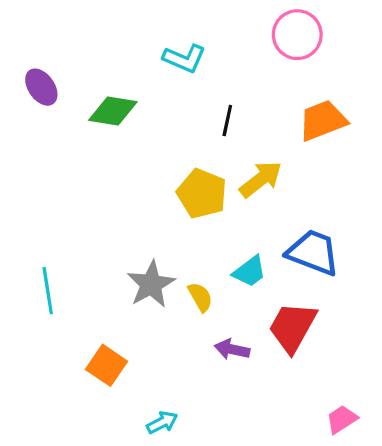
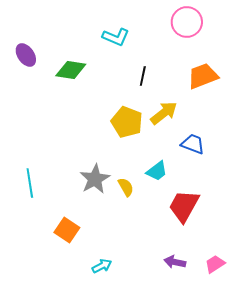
blue trapezoid: (313, 252) -> (193, 144), moved, size x0.7
purple arrow: (232, 349) -> (175, 262), moved

